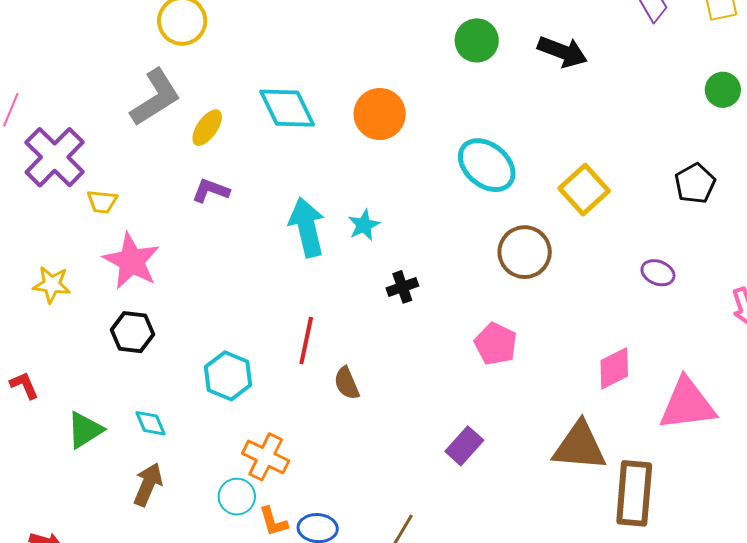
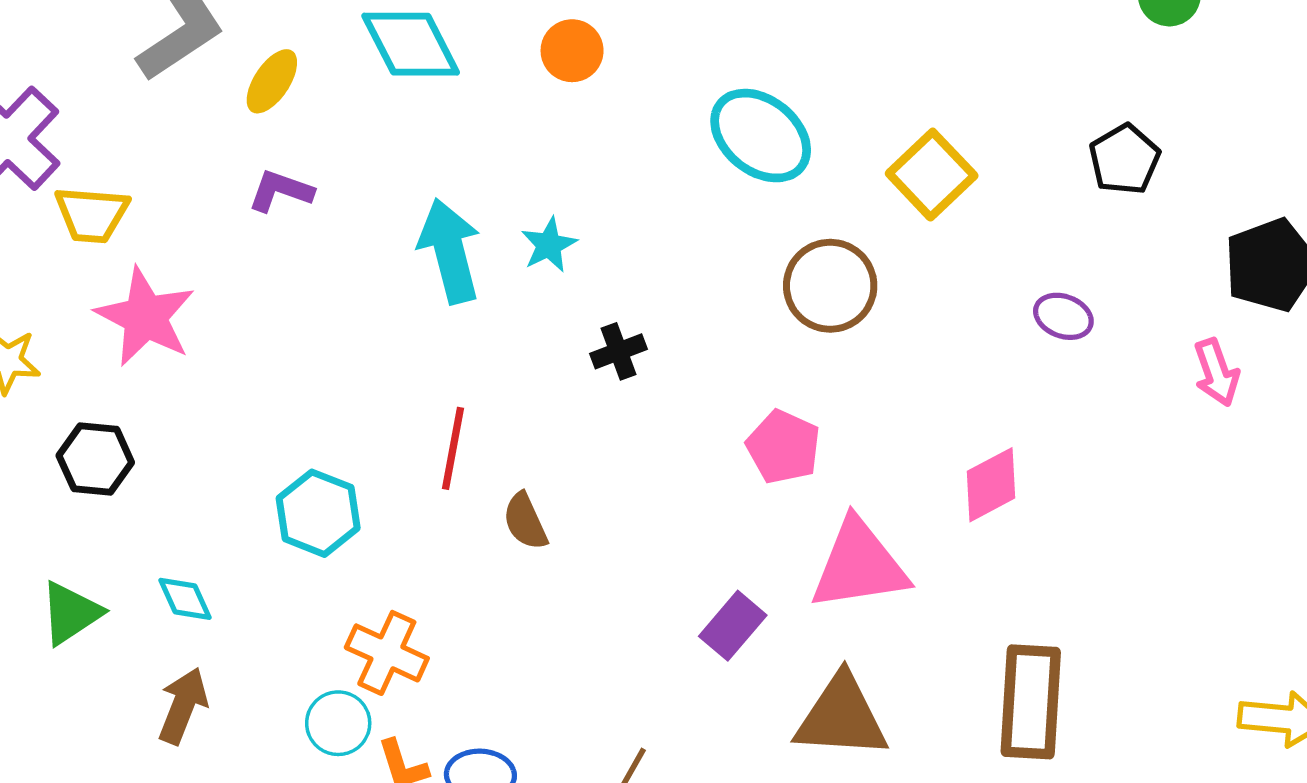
orange circle: (380, 114) -> (572, 51), size x0.7
yellow trapezoid: (102, 202) -> (92, 214), size x1.4
black hexagon: (132, 332) -> (95, 459), moved
pink triangle: (687, 404) -> (859, 565), moved
brown triangle: (580, 446) -> (841, 717), moved

